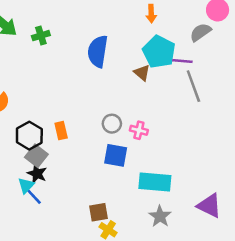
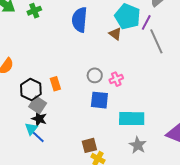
purple line: (182, 61) -> (146, 22), turned -63
pink cross: (139, 130) -> (116, 79), turned -32

